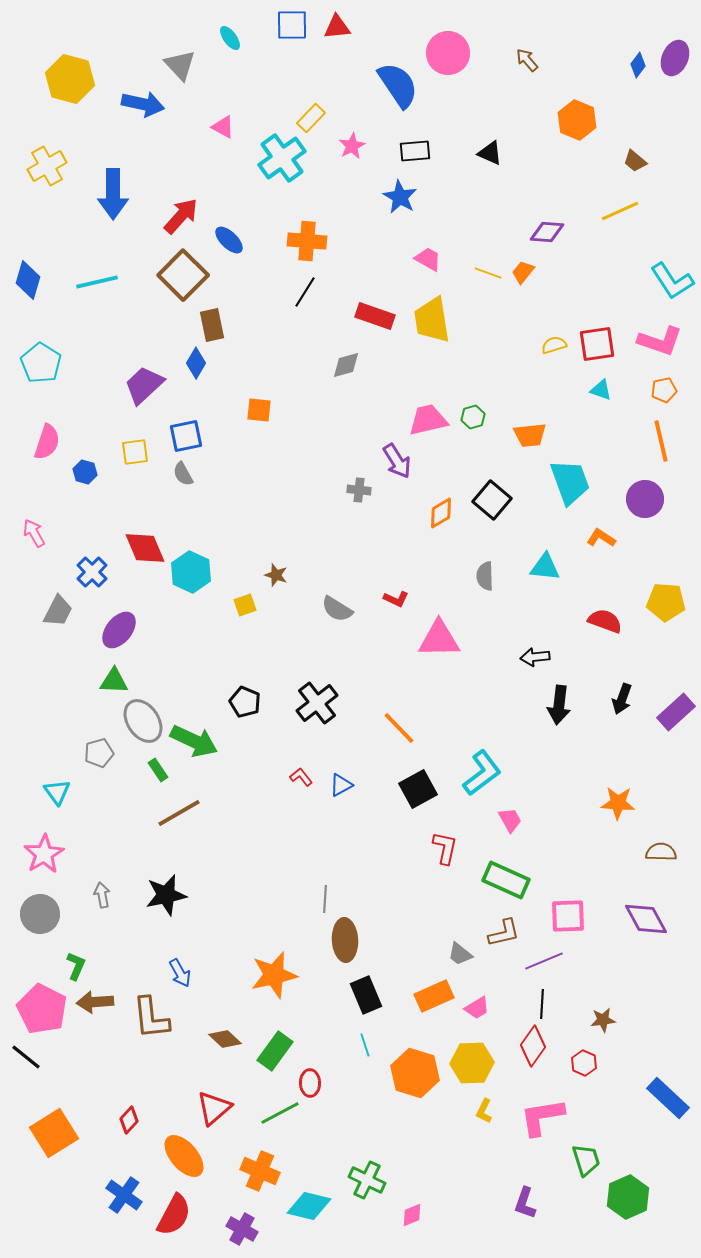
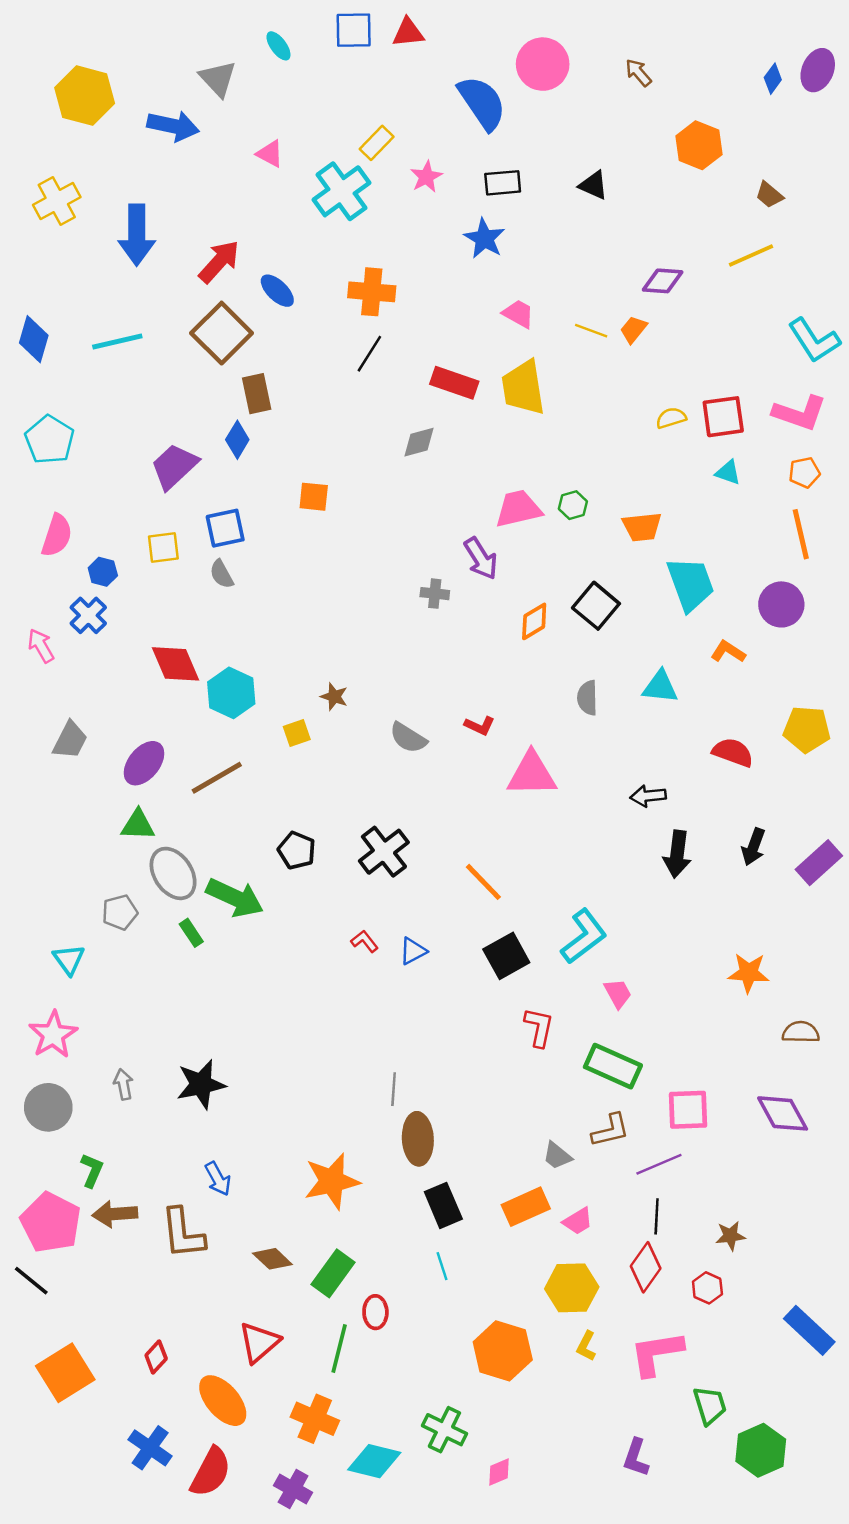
blue cross: (92, 572) -> (88, 615), moved
brown line: (179, 813) -> (217, 778), moved
orange hexagon: (415, 1073) -> (503, 1351), moved
green line: (280, 1113) -> (339, 1348), turned -48

